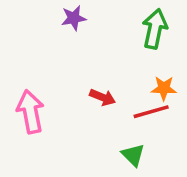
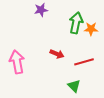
green arrow: (155, 29) -> (76, 23), moved
orange star: (164, 88) -> (91, 29), moved

